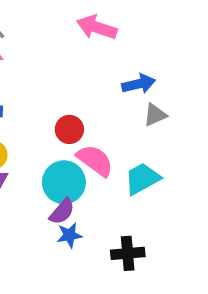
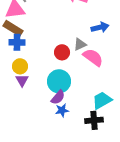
gray triangle: (155, 115) -> (80, 44), moved
pink semicircle: (95, 160) -> (93, 57), moved
cyan trapezoid: (142, 179) -> (102, 100), moved

